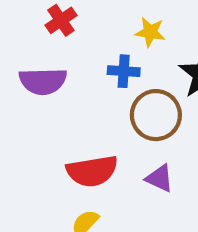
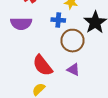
red semicircle: (92, 171) -> (43, 65), turned 60

